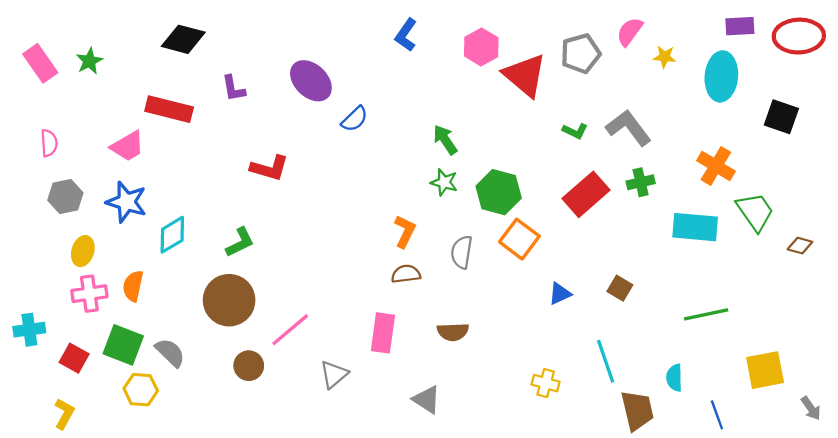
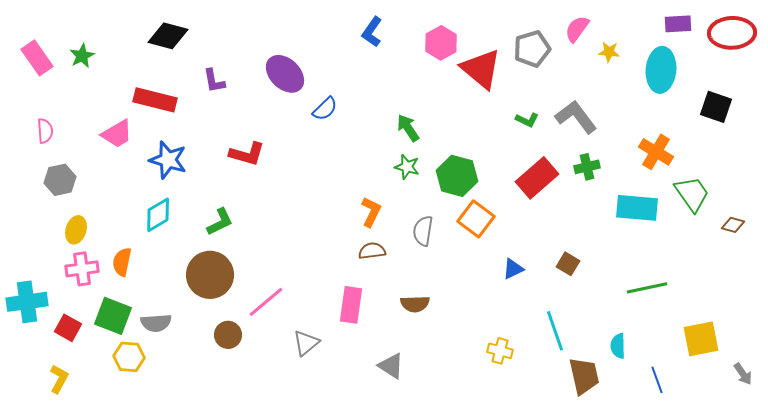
blue star: (126, 202) -> (168, 160), moved
cyan cross: (29, 330) -> (27, 302), size x1.4
gray semicircle: (170, 353) -> (156, 323), turned 132

